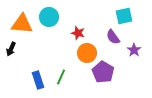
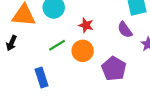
orange circle: (87, 53) -> (83, 51), moved
green line: (61, 77) -> (57, 45), moved, turned 35

